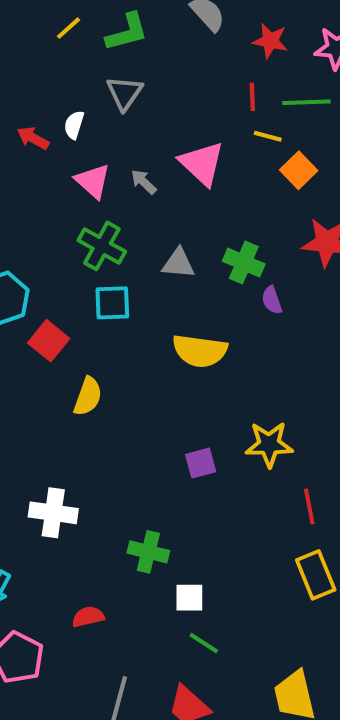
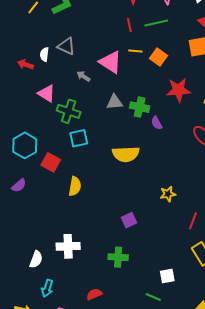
gray triangle: (124, 93) -> (66, 46), moved, turned -30
yellow line: (268, 136) -> (135, 51), moved
pink triangle: (93, 181) -> (47, 93), moved
gray triangle: (178, 263) -> (115, 102), moved
yellow star: (269, 444) -> (168, 194), size x0.7
purple square: (201, 463) -> (129, 220), moved
red line: (309, 506) -> (193, 221), turned 42
white square: (189, 598) -> (167, 276), moved

